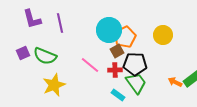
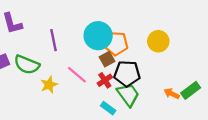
purple line: (60, 23) -> (53, 40), moved
orange pentagon: (125, 37) -> (116, 43), turned 30
red cross: (115, 70) -> (105, 80), turned -32
yellow star: (54, 85) -> (49, 85), moved, size x0.7

